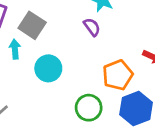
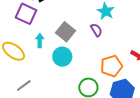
gray square: (32, 25) -> (66, 32), moved

